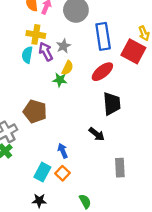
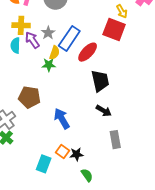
blue rectangle: (103, 36) -> (69, 38), moved, turned 50
black arrow: (97, 134) -> (104, 111), moved
blue arrow: (63, 151) -> (62, 119), moved, size x1.5
cyan rectangle: (42, 172) -> (44, 164), moved
black star: (39, 201) -> (76, 154), moved

